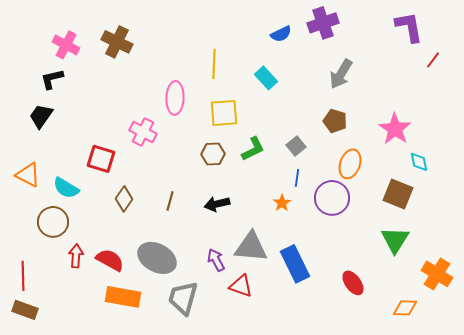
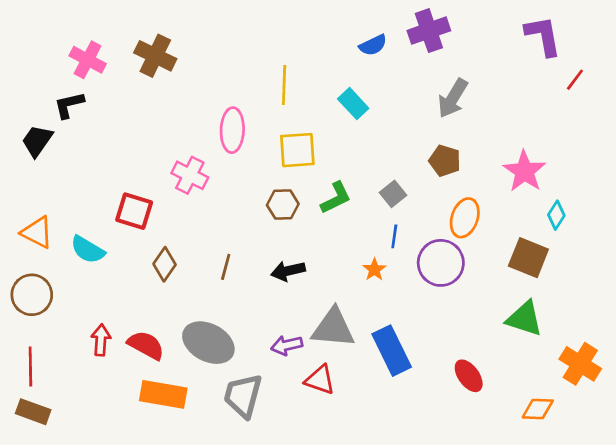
black trapezoid: (41, 116) -> (37, 141), moved
cyan diamond: (419, 162) -> (556, 215), turned 45
brown circle: (53, 222) -> (32, 295), moved
green triangle: (395, 240) -> (524, 319), turned -44
purple arrow: (216, 260) -> (287, 345), turned -75

